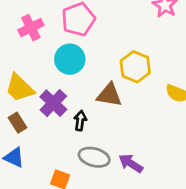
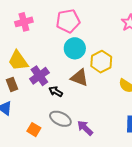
pink cross: (31, 28) -> (24, 22), moved
cyan circle: (70, 59) -> (75, 48), moved
black arrow: (80, 121) -> (56, 92), turned -80

